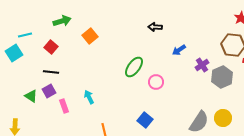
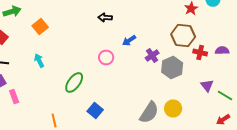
green ellipse: (134, 67) -> (74, 82), moved
pink circle: (156, 82) -> (106, 58), moved
cyan arrow: (89, 97) -> (39, 60), moved

